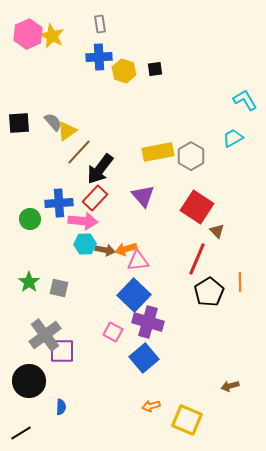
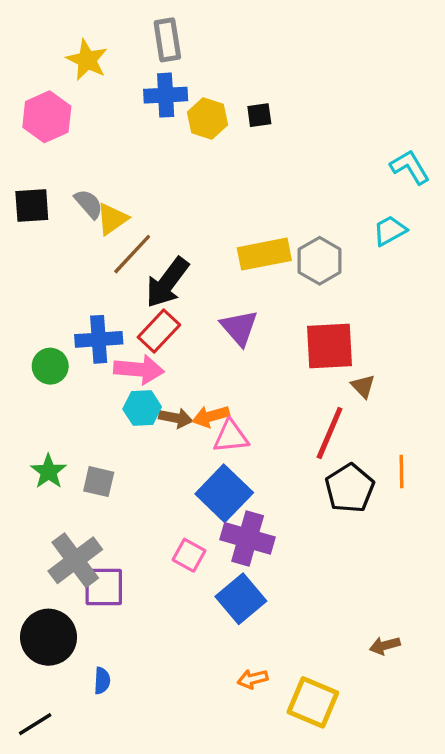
gray rectangle: (100, 24) -> (167, 40), size x1.4
pink hexagon: (28, 34) -> (47, 117), moved
red square: (197, 207) -> (330, 346), turned -36

